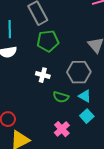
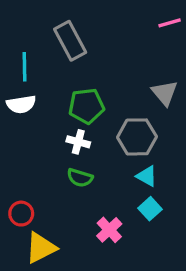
green pentagon: (48, 41) -> (86, 106), moved
green semicircle: (61, 97) -> (80, 178), moved

